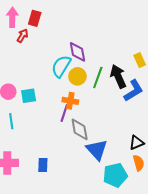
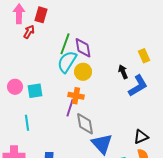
black arrow: (118, 76) -> (123, 72), size x0.6
green line: (98, 77) -> (65, 44), moved
cyan line: (11, 121) -> (27, 123), moved

